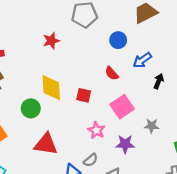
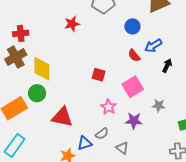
red semicircle: (112, 73) -> (134, 55), moved
yellow diamond: (51, 88) -> (42, 69), moved
green circle: (31, 108) -> (37, 93), moved

